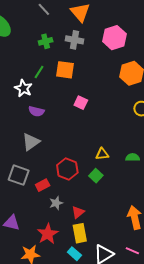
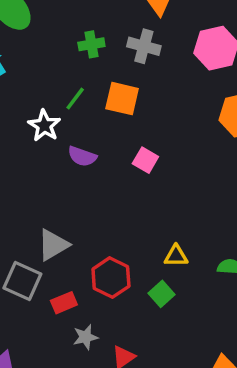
purple semicircle: (36, 111) -> (82, 156), moved
gray triangle: (31, 142) -> (53, 245), moved

